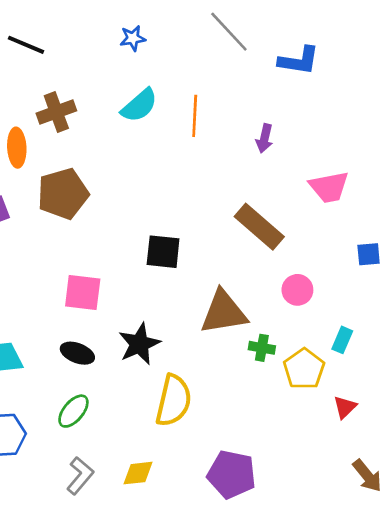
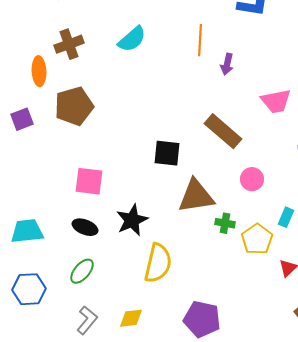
orange line: (195, 116) -> (200, 40), moved
black square: (163, 252) -> (167, 153), moved

